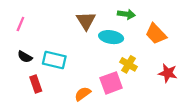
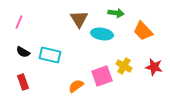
yellow cross: (129, 64) -> (124, 66), moved
red rectangle: (36, 84) -> (23, 82), moved

